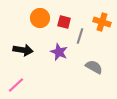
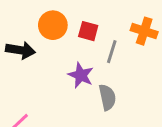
black arrow: (23, 50) -> (20, 50), moved
gray semicircle: (94, 67) -> (107, 97), moved, turned 48

